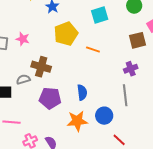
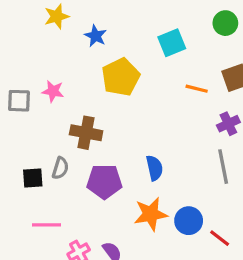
orange line: (93, 49) -> (197, 89), moved
gray semicircle: (23, 79) -> (60, 168), moved, turned 128
blue circle: (104, 116) -> (189, 221), moved

